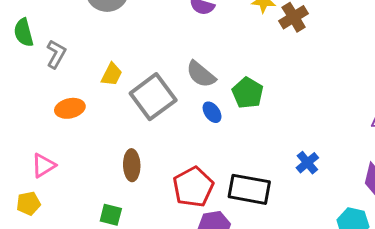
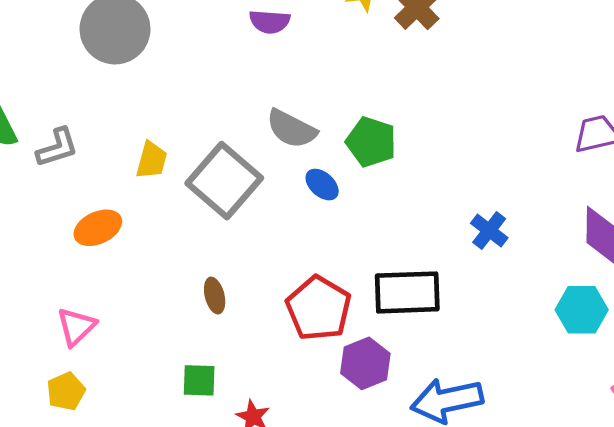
gray L-shape: (56, 54) -> (57, 148), turned 56
brown ellipse: (132, 165) -> (215, 296), size x0.7

